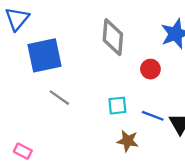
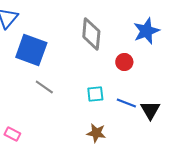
blue square: (44, 55) -> (31, 50), turned 32
brown star: (128, 141) -> (96, 133), moved

